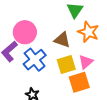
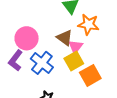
brown triangle: (62, 40) -> (65, 38), turned 30
pink triangle: (86, 62) -> (76, 47), moved

